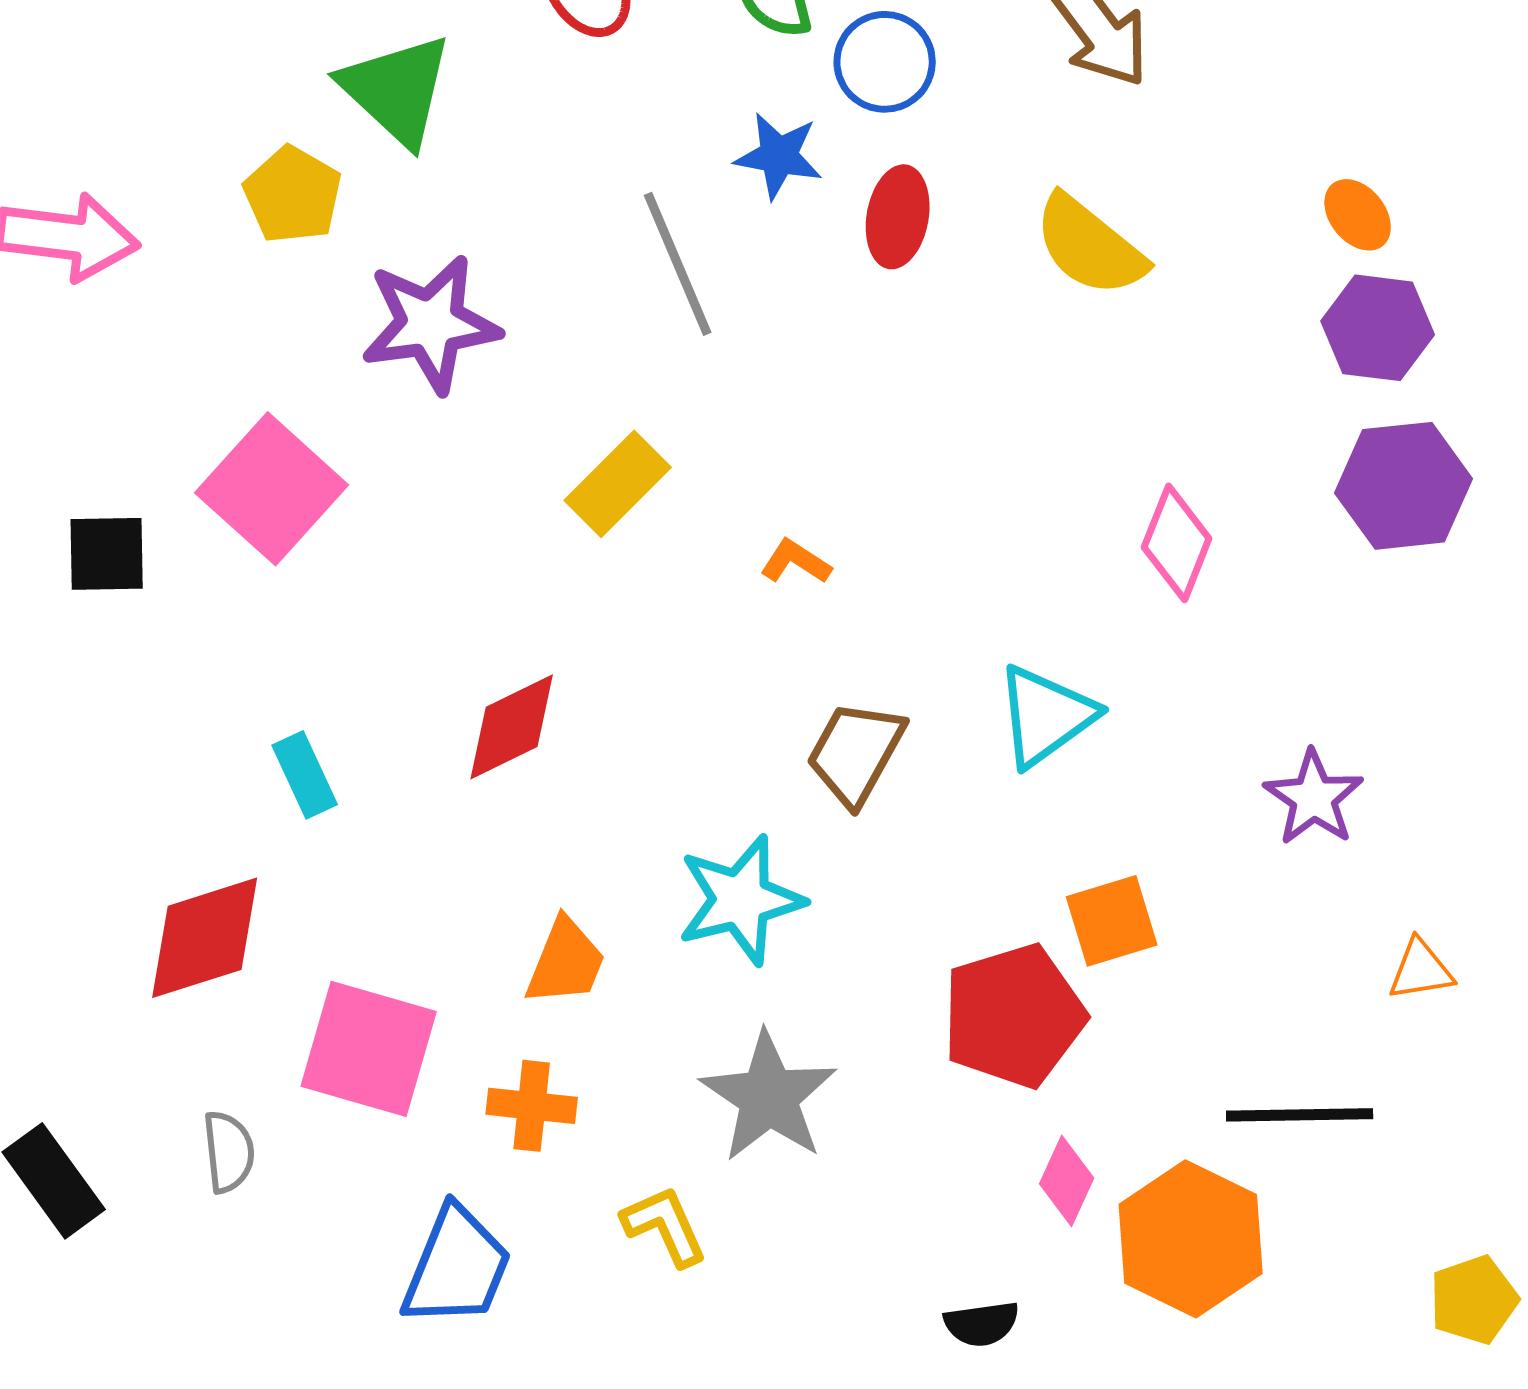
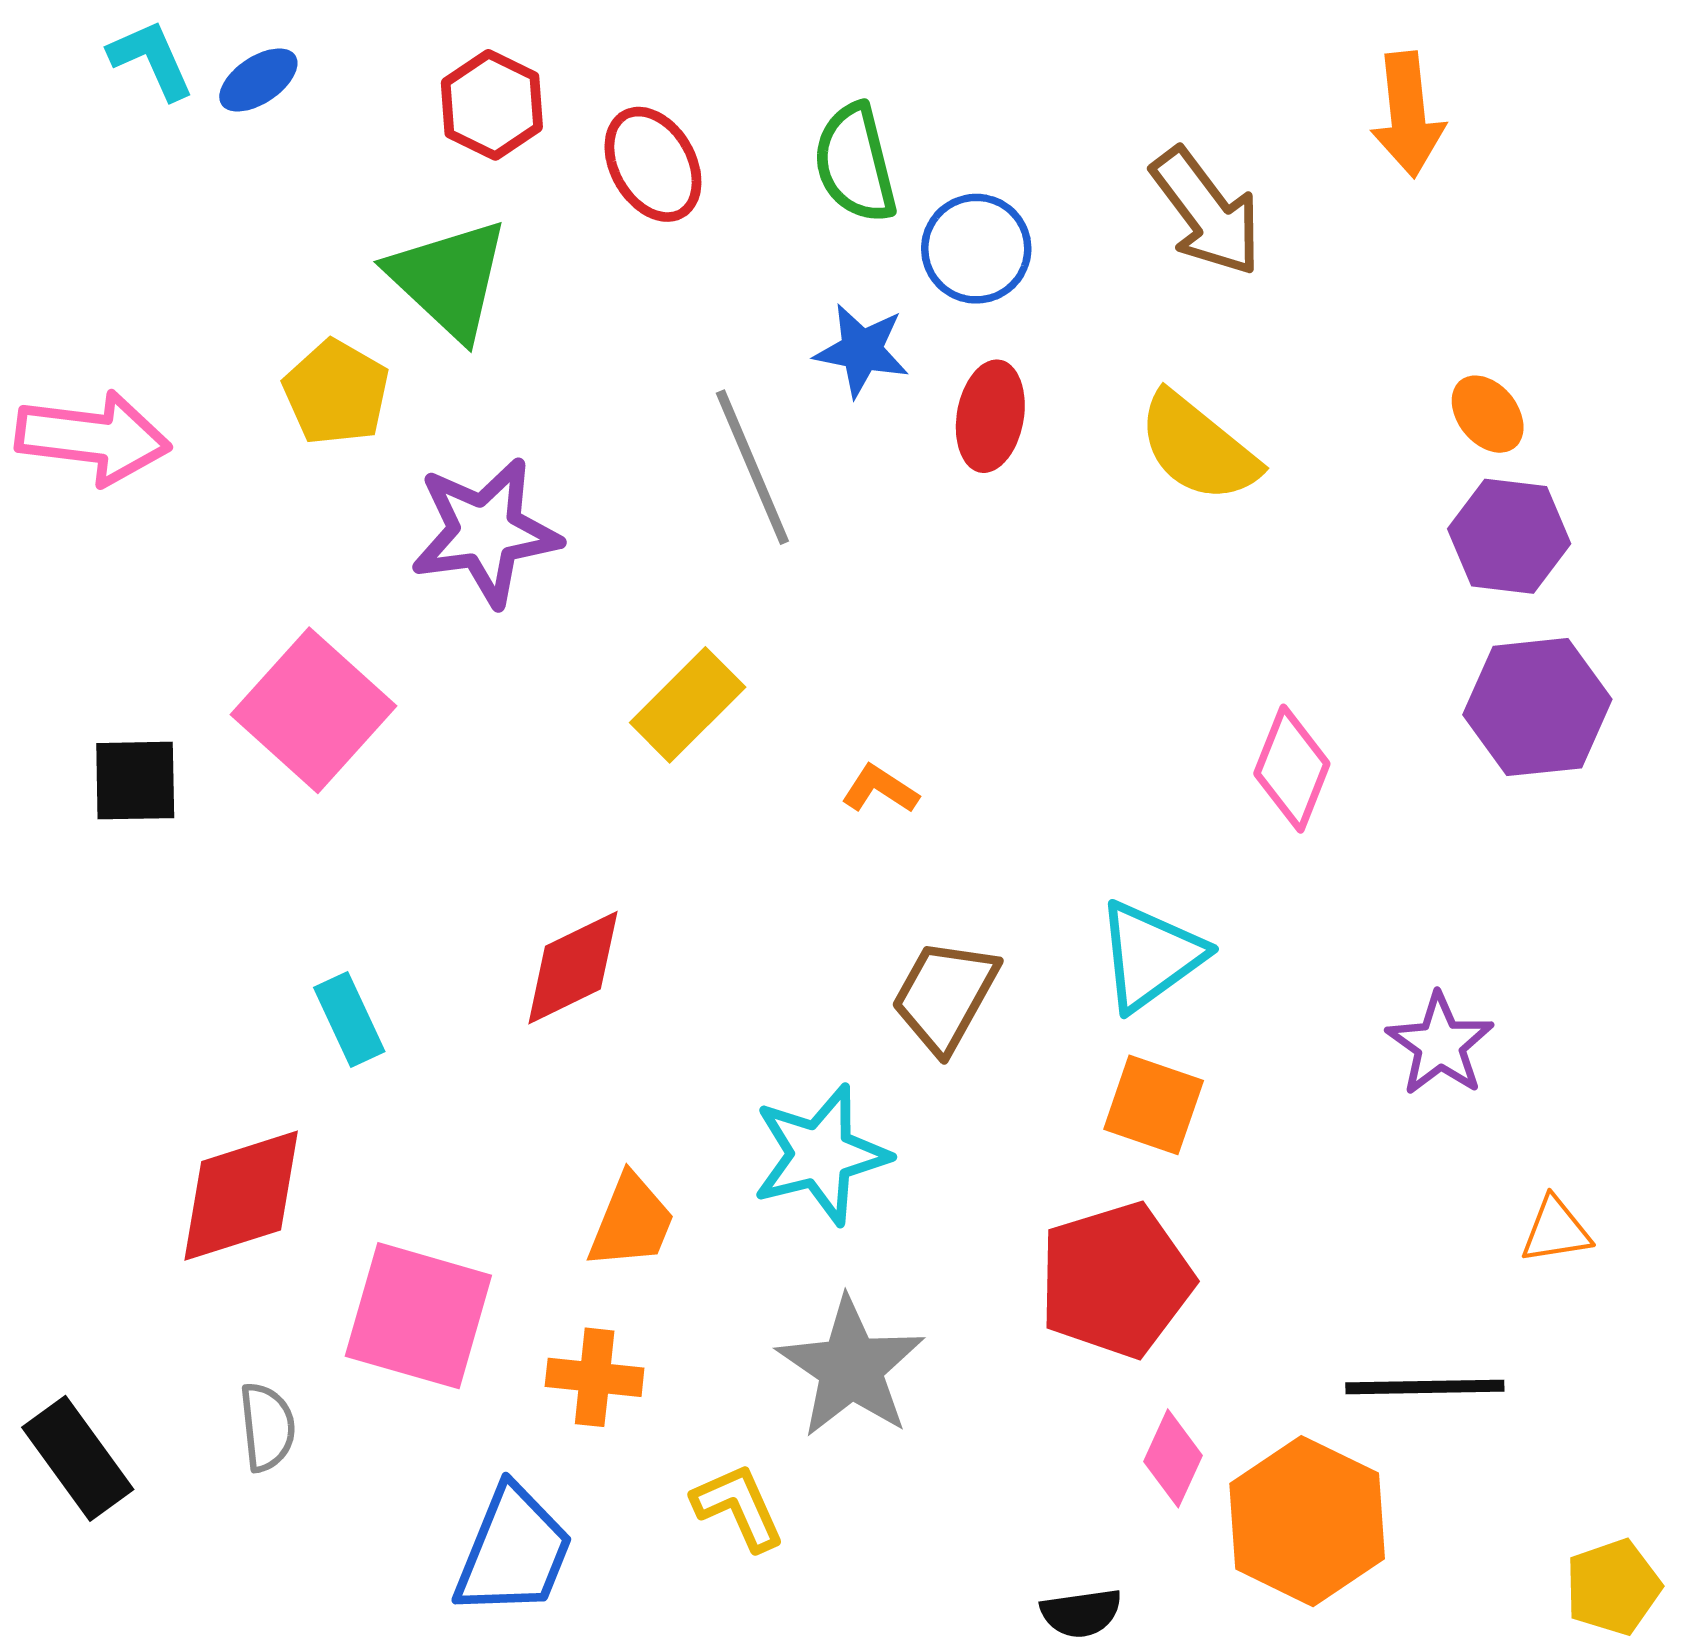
orange square: (1112, 921) -> (1154, 1105), moved, turned 36

